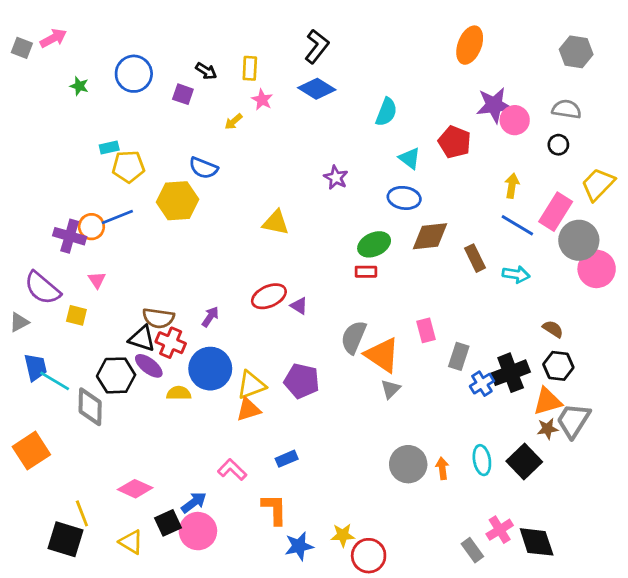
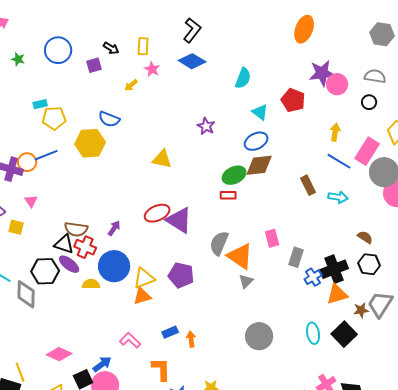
purple square: (183, 94) -> (94, 65), turned -35
blue ellipse: (404, 198) -> (256, 141), turned -35
brown diamond: (430, 236) -> (259, 165), moved
purple triangle: (299, 306) -> (179, 220), size x2.0
orange triangle: (547, 401) -> (337, 294), moved
orange arrow: (442, 468) -> (191, 339), moved

